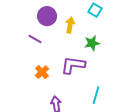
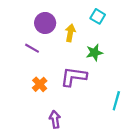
cyan line: (96, 95) -> (116, 101), moved

